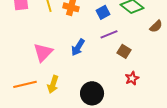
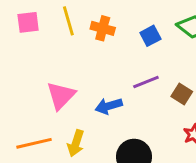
purple line: (109, 34) -> (146, 82), moved
blue arrow: (78, 47) -> (109, 106), moved, turned 42

